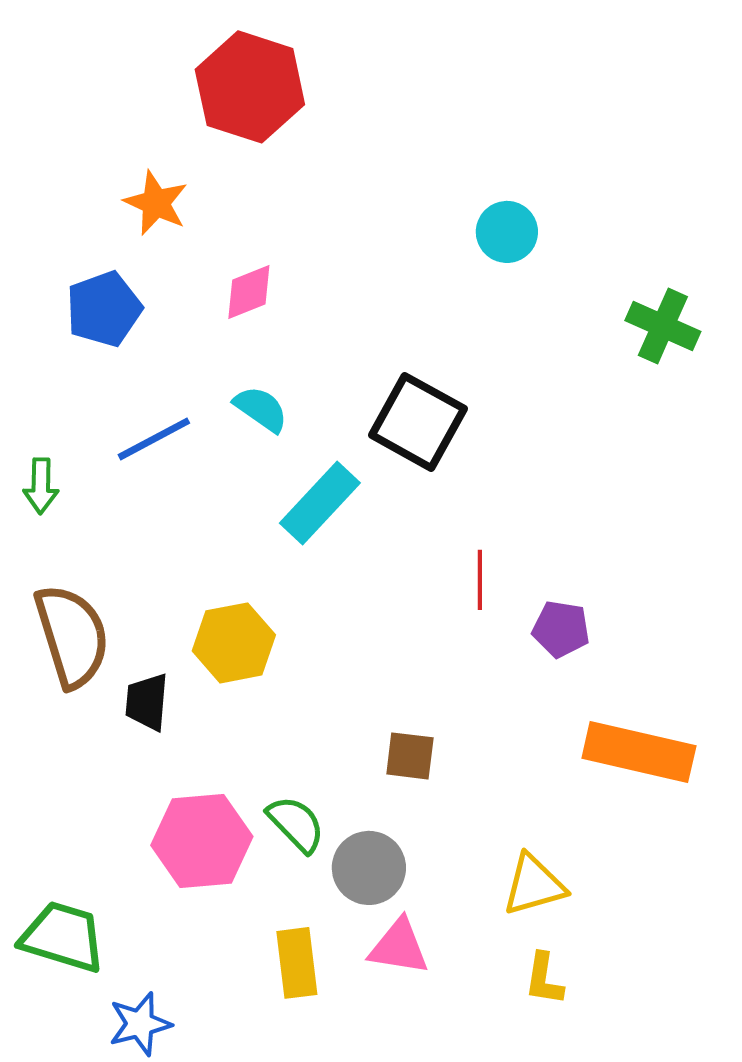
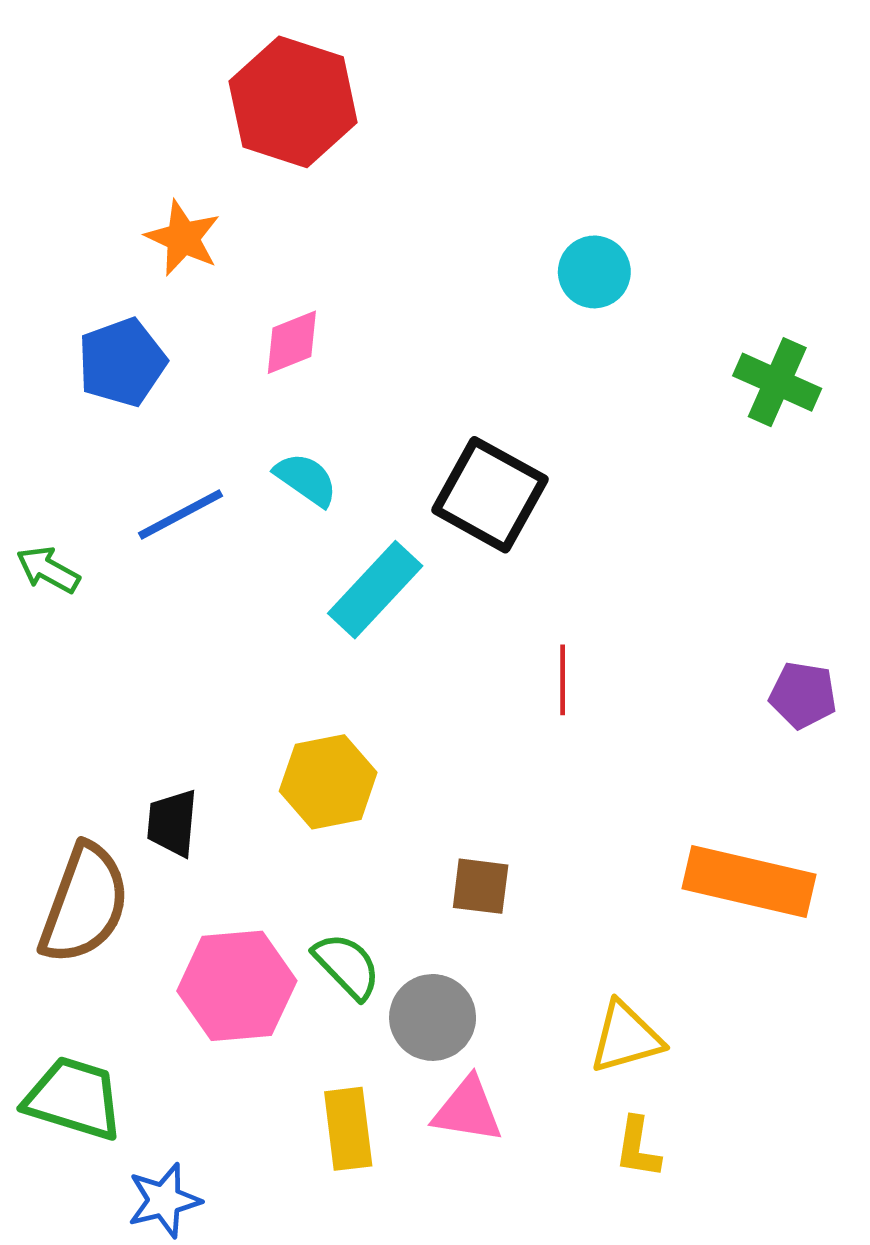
green arrow: (41, 486) -> (48, 570), turned 118
purple pentagon: (561, 629) -> (803, 695), moved
brown semicircle: (72, 636) -> (84, 904), moved, turned 37
yellow hexagon: (234, 643) -> (328, 782), moved

